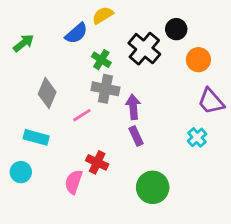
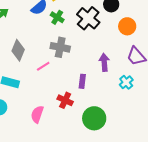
green cross: (101, 60) -> (57, 17), moved
purple arrow: (133, 107) -> (104, 62), moved
purple rectangle: (136, 136) -> (82, 81), turned 32
red cross: (97, 162) -> (65, 100), moved

